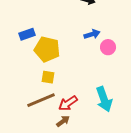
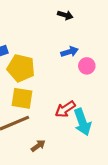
yellow square: (48, 77) -> (22, 98), size x1.5
red arrow: (68, 103) -> (65, 109), moved

